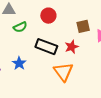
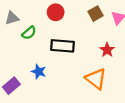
red star: (72, 47) -> (107, 50), moved
orange triangle: (63, 72) -> (96, 79), moved

